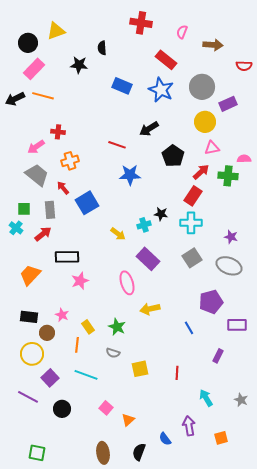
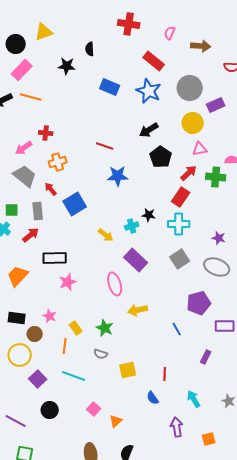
black arrow: (149, 129) -> (149, 130), moved
purple line: (28, 397) -> (16, 421), moved
blue semicircle: (165, 439) -> (153, 398), moved

